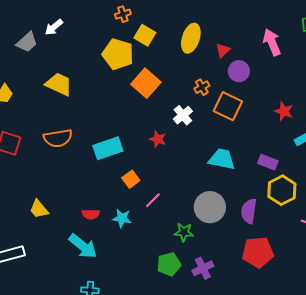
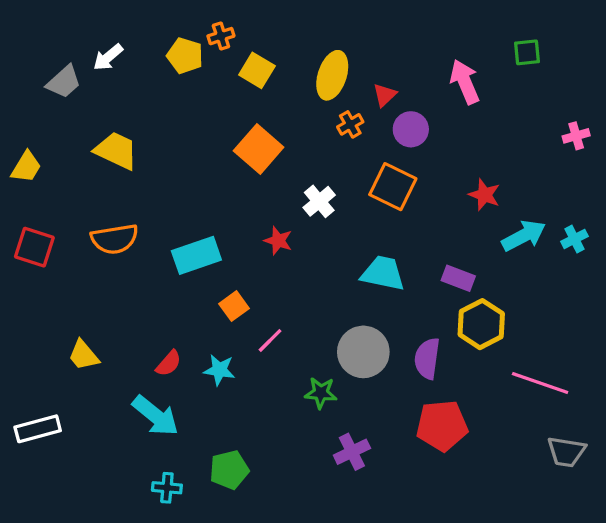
yellow pentagon: (118, 54) -> (185, 56), moved, size x0.7
orange cross: (202, 87) -> (350, 124), moved
red semicircle: (91, 214) -> (169, 363), turned -48
green pentagon: (169, 264) -> (229, 470), moved

